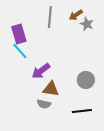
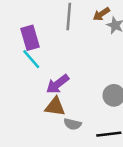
brown triangle: (51, 89) -> (55, 107), moved
gray semicircle: (44, 104) -> (73, 124), moved

